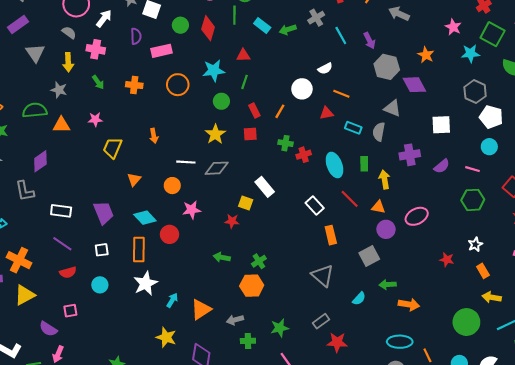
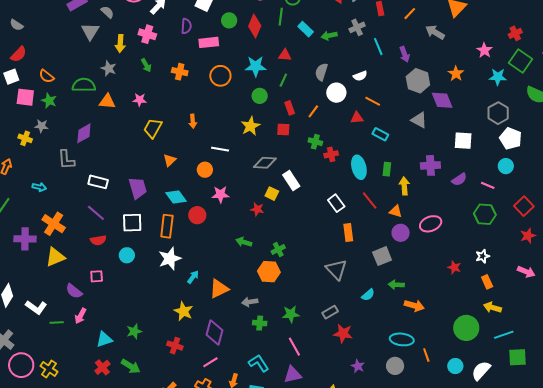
gray semicircle: (69, 33) -> (107, 12), moved
gray semicircle: (379, 132) -> (321, 72), moved
gray diamond: (217, 168) -> (265, 163), moved
white square: (102, 250) -> (132, 223), size x1.5

